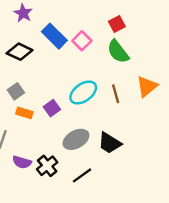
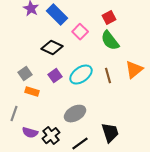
blue rectangle: (54, 36) -> (57, 15), moved
black diamond: (20, 52) -> (52, 48), moved
purple square: (52, 108) -> (55, 76), moved
black trapezoid: (110, 143) -> (110, 133), moved, turned -140

